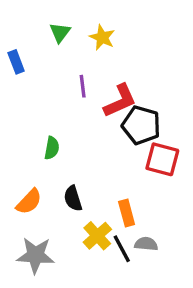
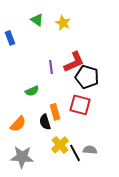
green triangle: (60, 33) -> (37, 20), turned -32
purple line: (83, 86) -> (51, 67), moved
green semicircle: (52, 148) -> (32, 91), turned 56
red square: (162, 159) -> (80, 105), moved
orange rectangle: (127, 213) -> (55, 112), moved

